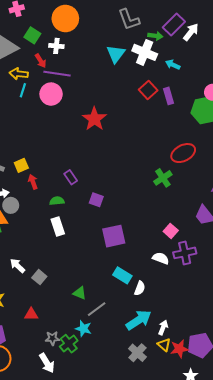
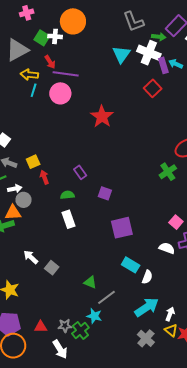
white cross: (56, 46) -> (55, 36), moved
purple rectangle: (169, 96) -> (163, 65), moved
red triangle: (31, 314) -> (41, 327), moved

